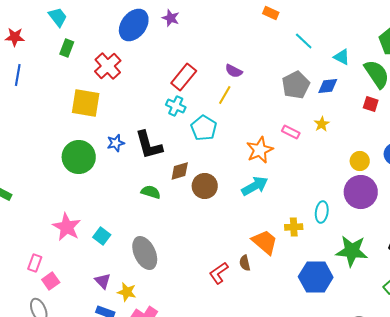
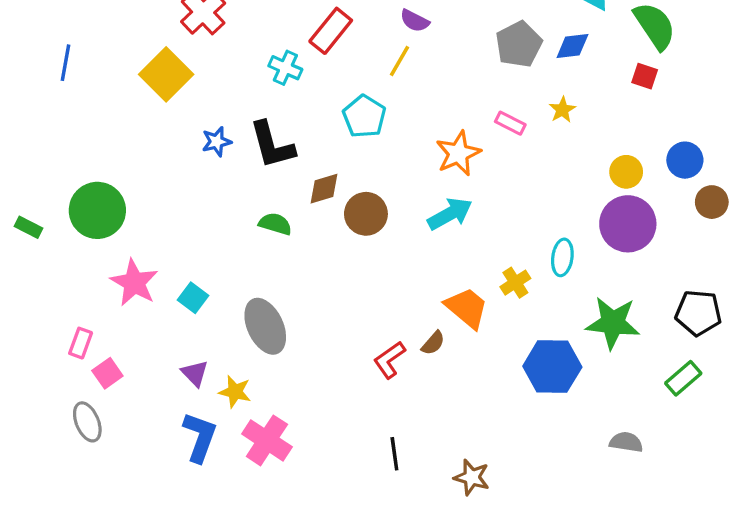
blue line: (18, 75) -> (65, 63), moved
yellow square: (86, 103) -> (166, 74), turned 36
cyan cross: (176, 106) -> (285, 68), moved
green circle: (79, 157) -> (97, 210), moved
yellow cross: (294, 227) -> (515, 283), turned -30
brown semicircle: (245, 263) -> (433, 343), turned -126

